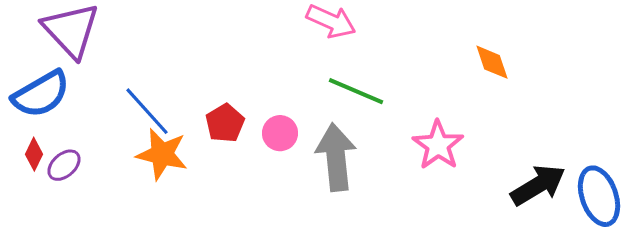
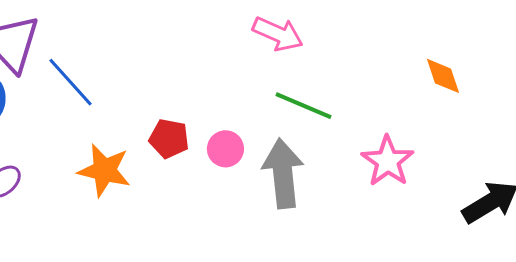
blue line: (147, 111) -> (70, 82), moved
red pentagon: (225, 123) -> (169, 139), turned -30

